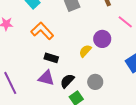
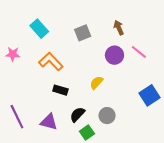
purple circle: (102, 39) -> (114, 55), moved
purple triangle: (46, 78) -> (49, 122), moved

